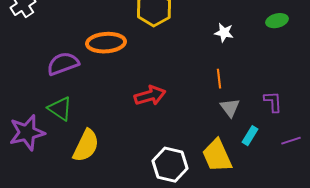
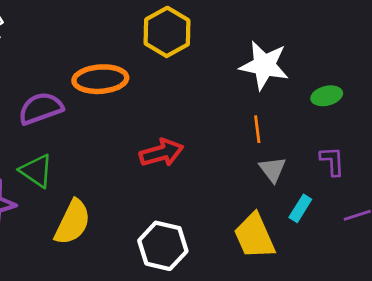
green ellipse: (277, 21) -> (327, 96), moved
white star: (224, 33) -> (264, 65), size x1.8
white hexagon: (170, 165) -> (163, 246), moved

